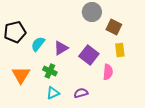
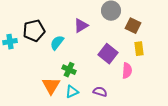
purple triangle: (61, 48) -> (81, 26), moved
orange triangle: (21, 75) -> (51, 86), moved
purple semicircle: (81, 93) -> (100, 92), turned 32

